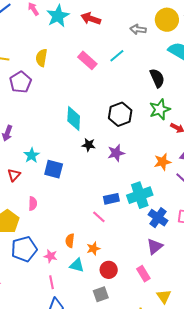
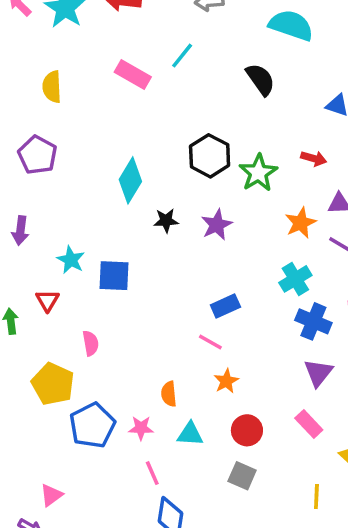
purple pentagon: (20, 82) -> (37, 155), moved
green star: (160, 109) -> (258, 173), moved
cyan diamond: (74, 119) -> (130, 180), turned 40
cyan cross: (140, 195) -> (295, 279), moved, size x0.7
orange star: (93, 249) -> (226, 381), moved
gray square: (101, 294) -> (242, 476), turned -35

